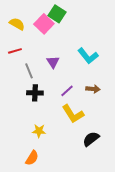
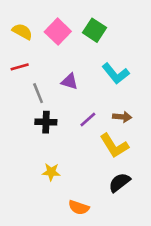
green square: (57, 14) -> (95, 30), moved
purple triangle: (53, 62) -> (70, 81), turned -40
yellow L-shape: (73, 114) -> (114, 146), moved
orange semicircle: (32, 158) -> (79, 207), moved, turned 77

